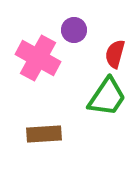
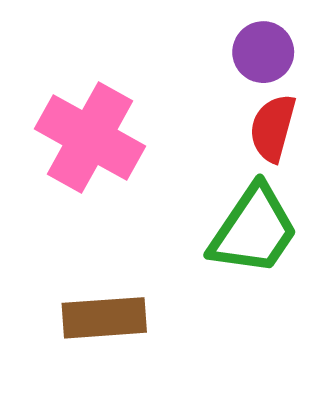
purple circle: (74, 30) -> (263, 52), moved

